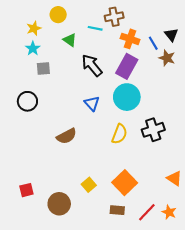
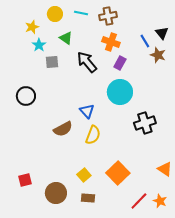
cyan line: (95, 28) -> (81, 13), moved
orange cross: (130, 39) -> (111, 42), moved
cyan star: (33, 48) -> (39, 45), moved
purple rectangle: (127, 66) -> (120, 63), size x0.6
gray square: (43, 69) -> (52, 62), moved
blue triangle: (92, 103) -> (87, 111), moved
yellow semicircle: (119, 134) -> (93, 135), moved
brown rectangle: (117, 210) -> (88, 198), moved

